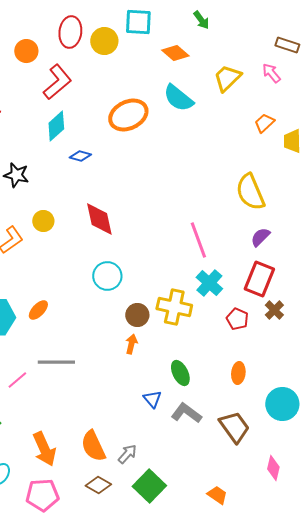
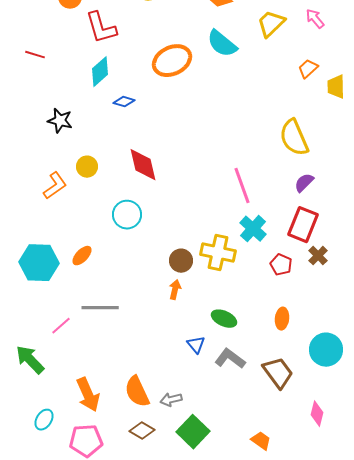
red L-shape: (57, 82) -> (101, 28), turned 114
cyan circle: (107, 276) -> (127, 215), moved
green ellipse: (180, 373) -> (224, 319), turned -40
gray arrow: (127, 454) -> (171, 400), turned -145

